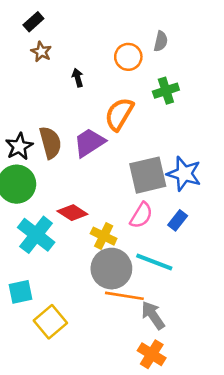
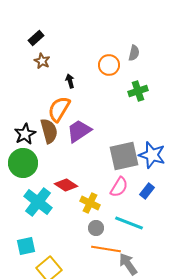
orange semicircle: (119, 114) -> (59, 109), moved
gray circle: (111, 269) -> (96, 228), size x0.5

